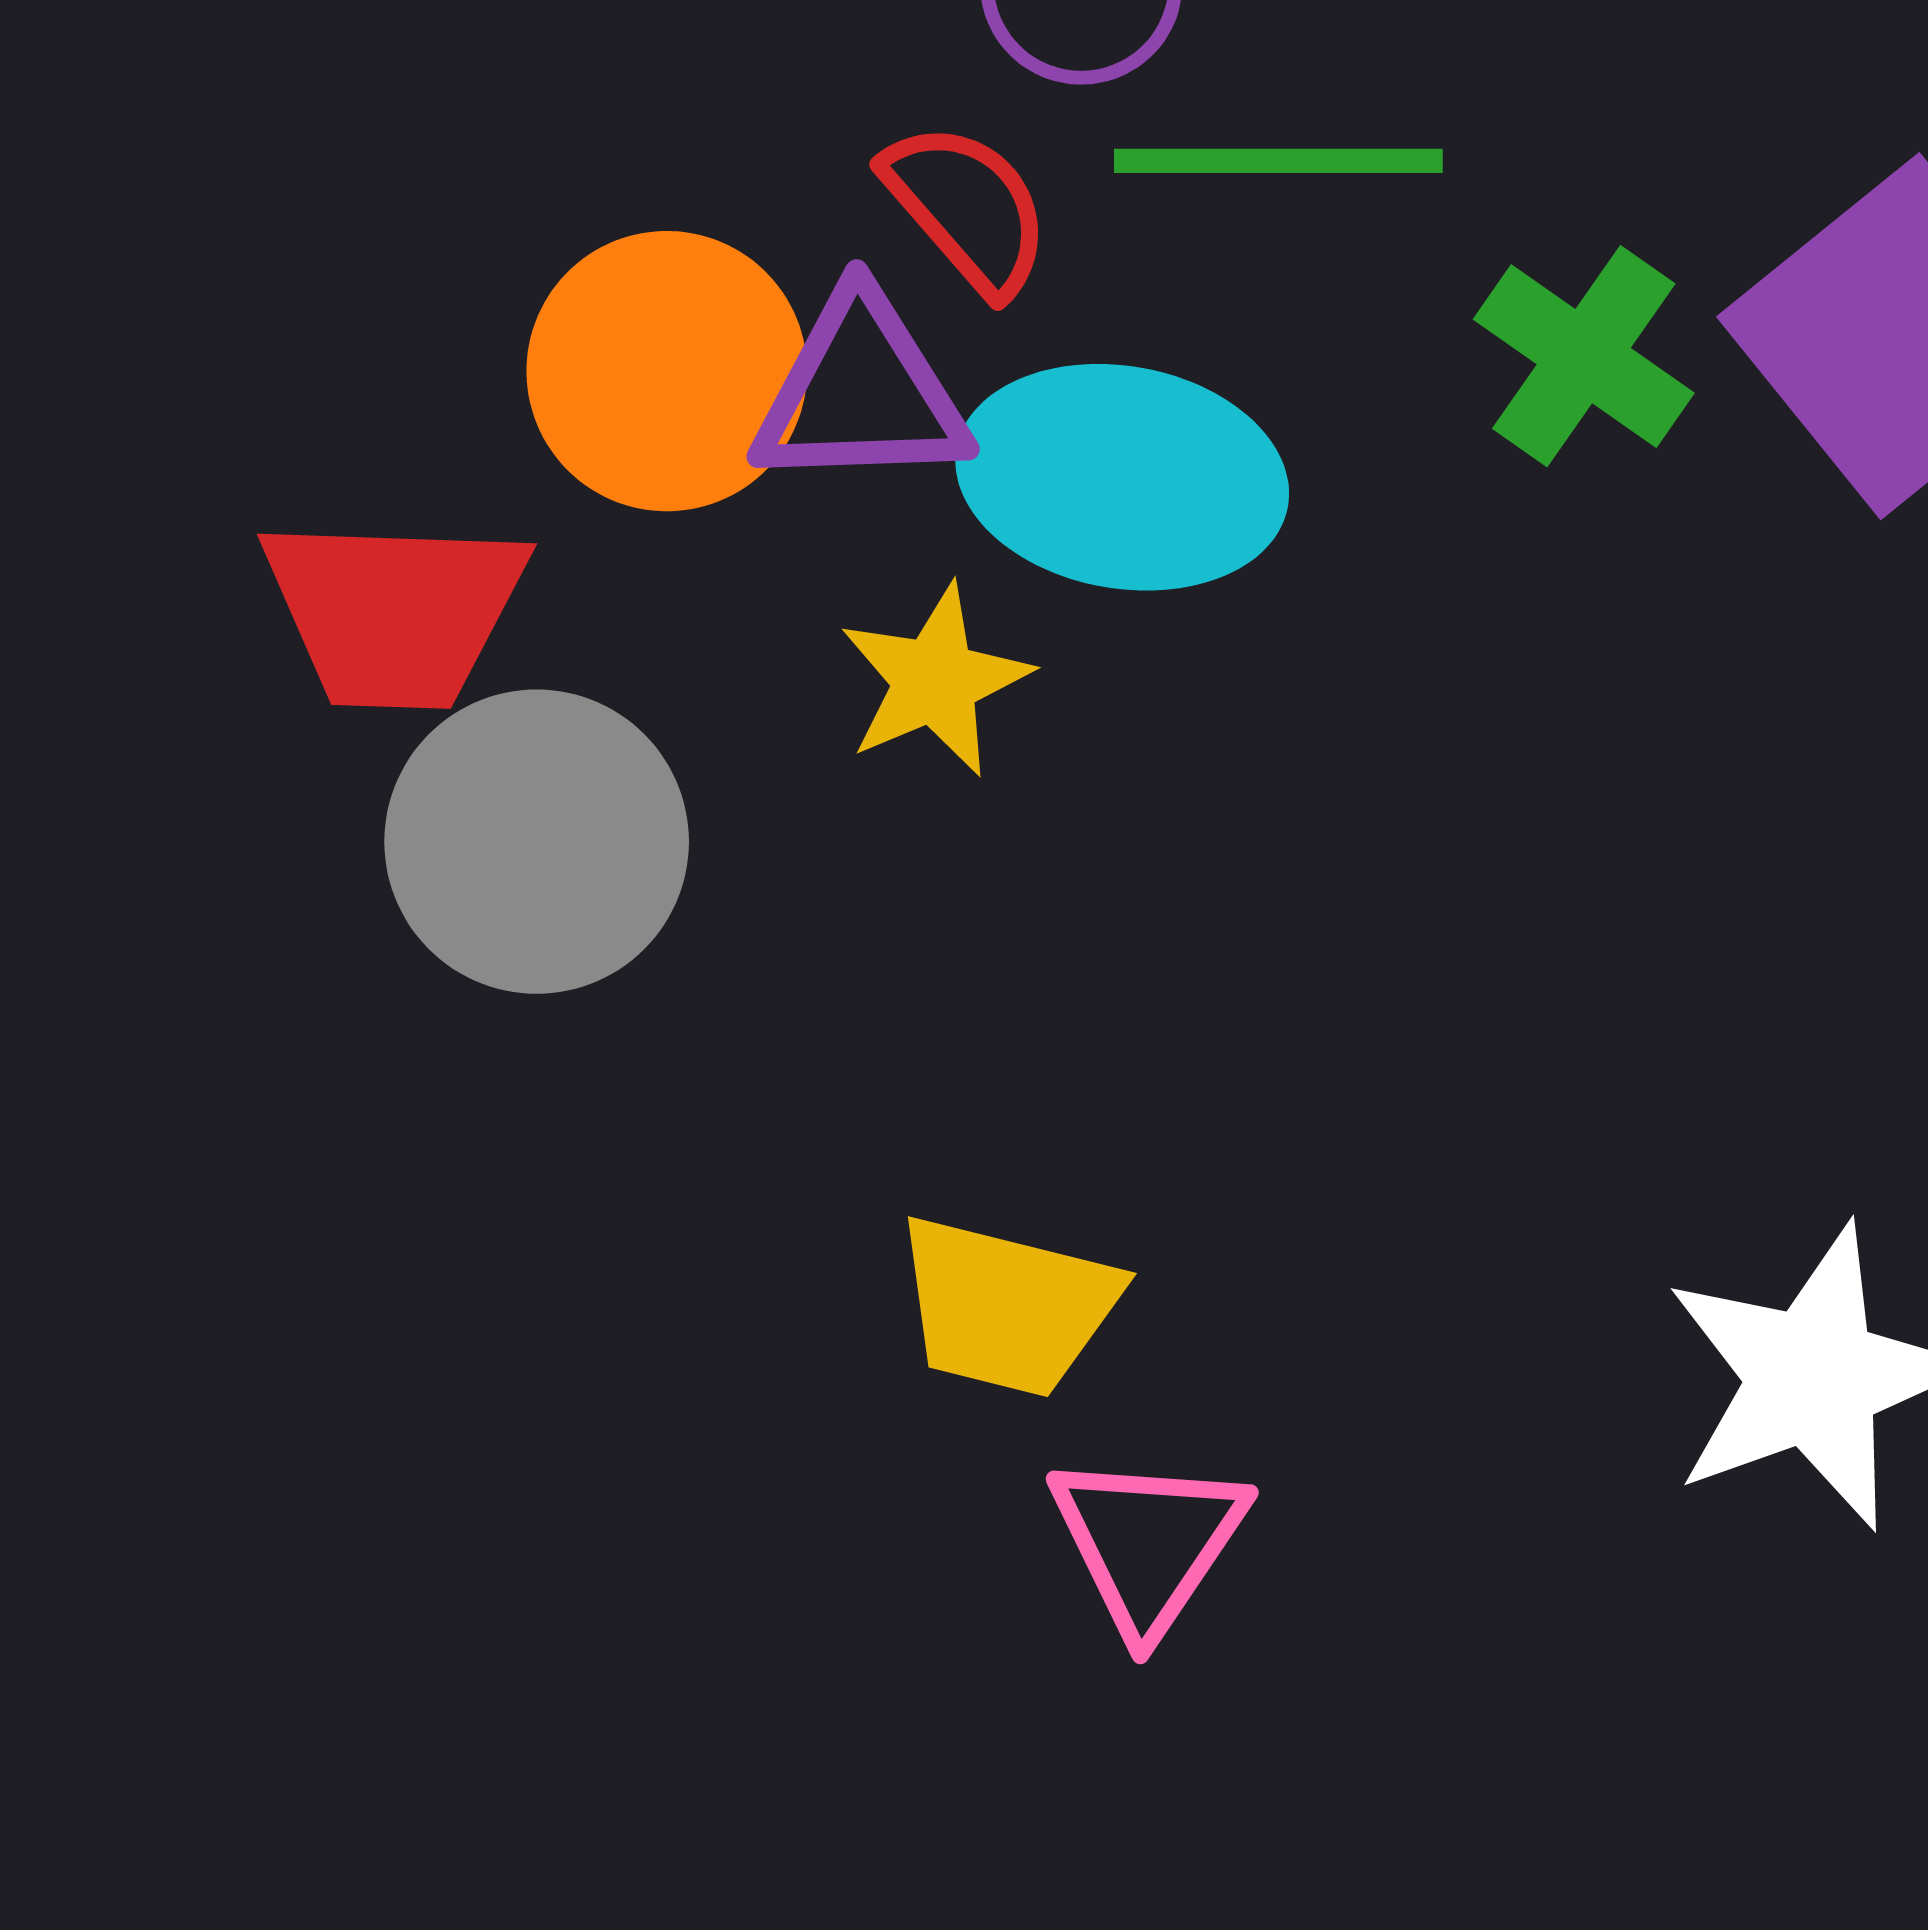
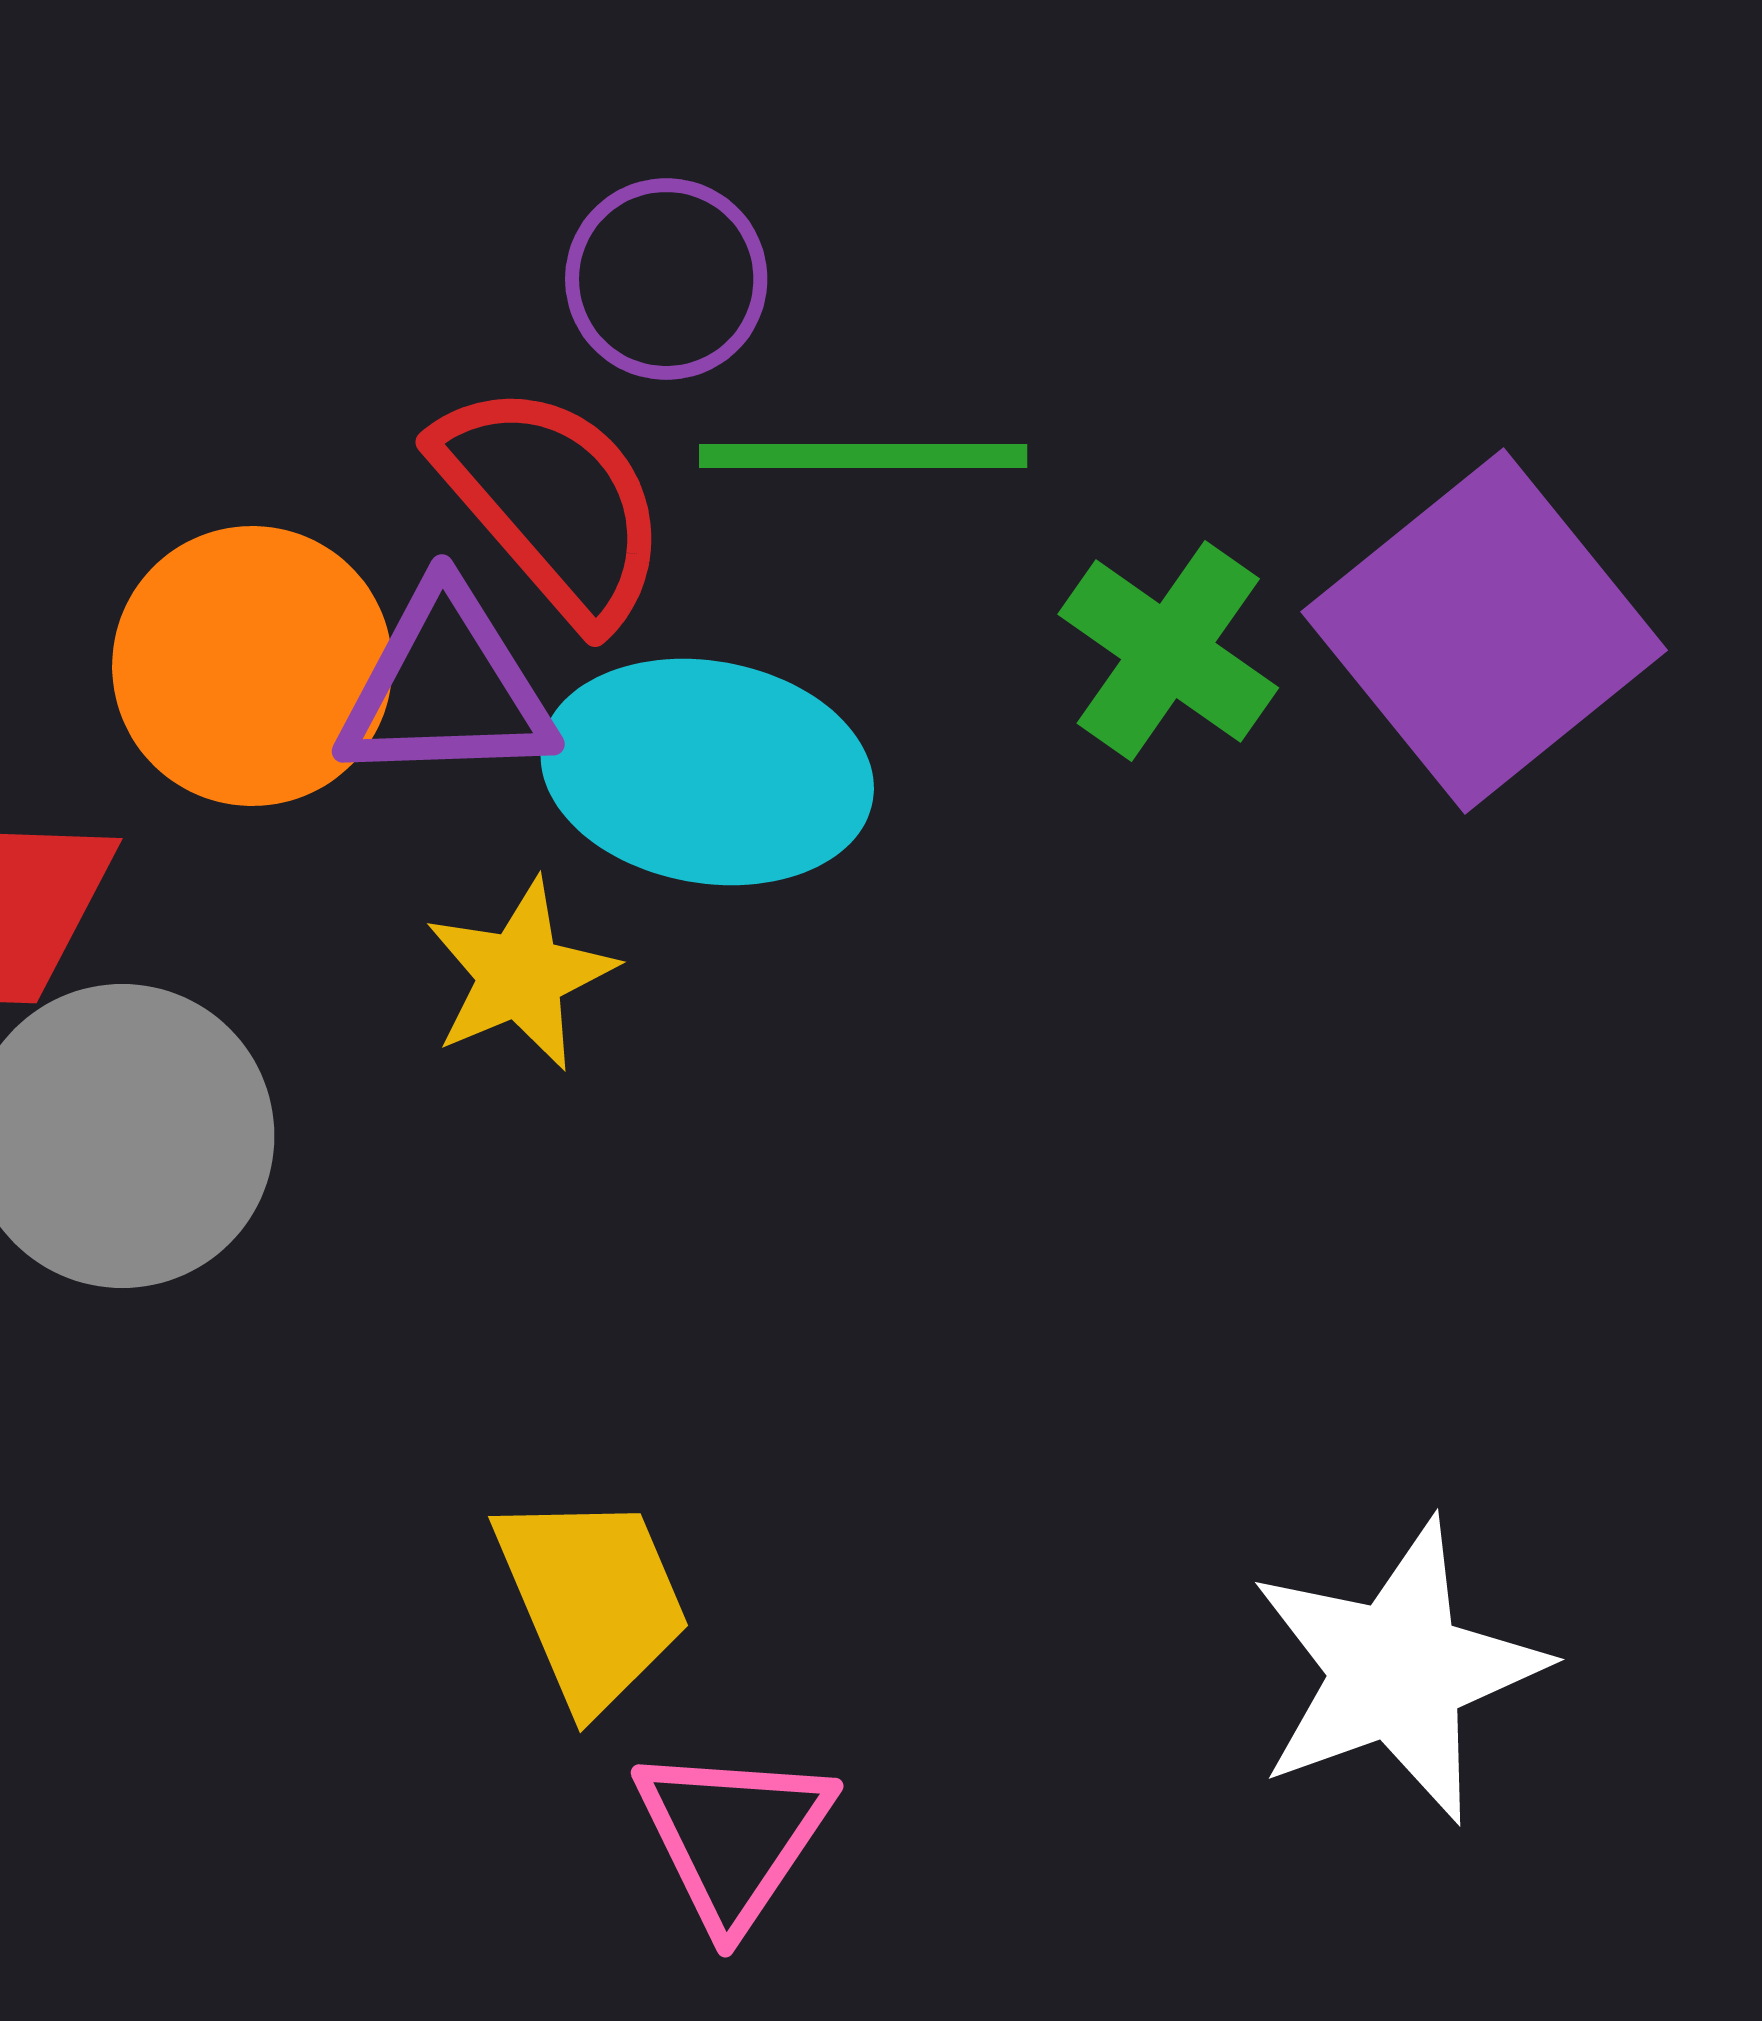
red semicircle: (967, 208) -> (552, 503), size x1.4
yellow trapezoid: (1007, 1306) -> (592, 1600), turned -127

